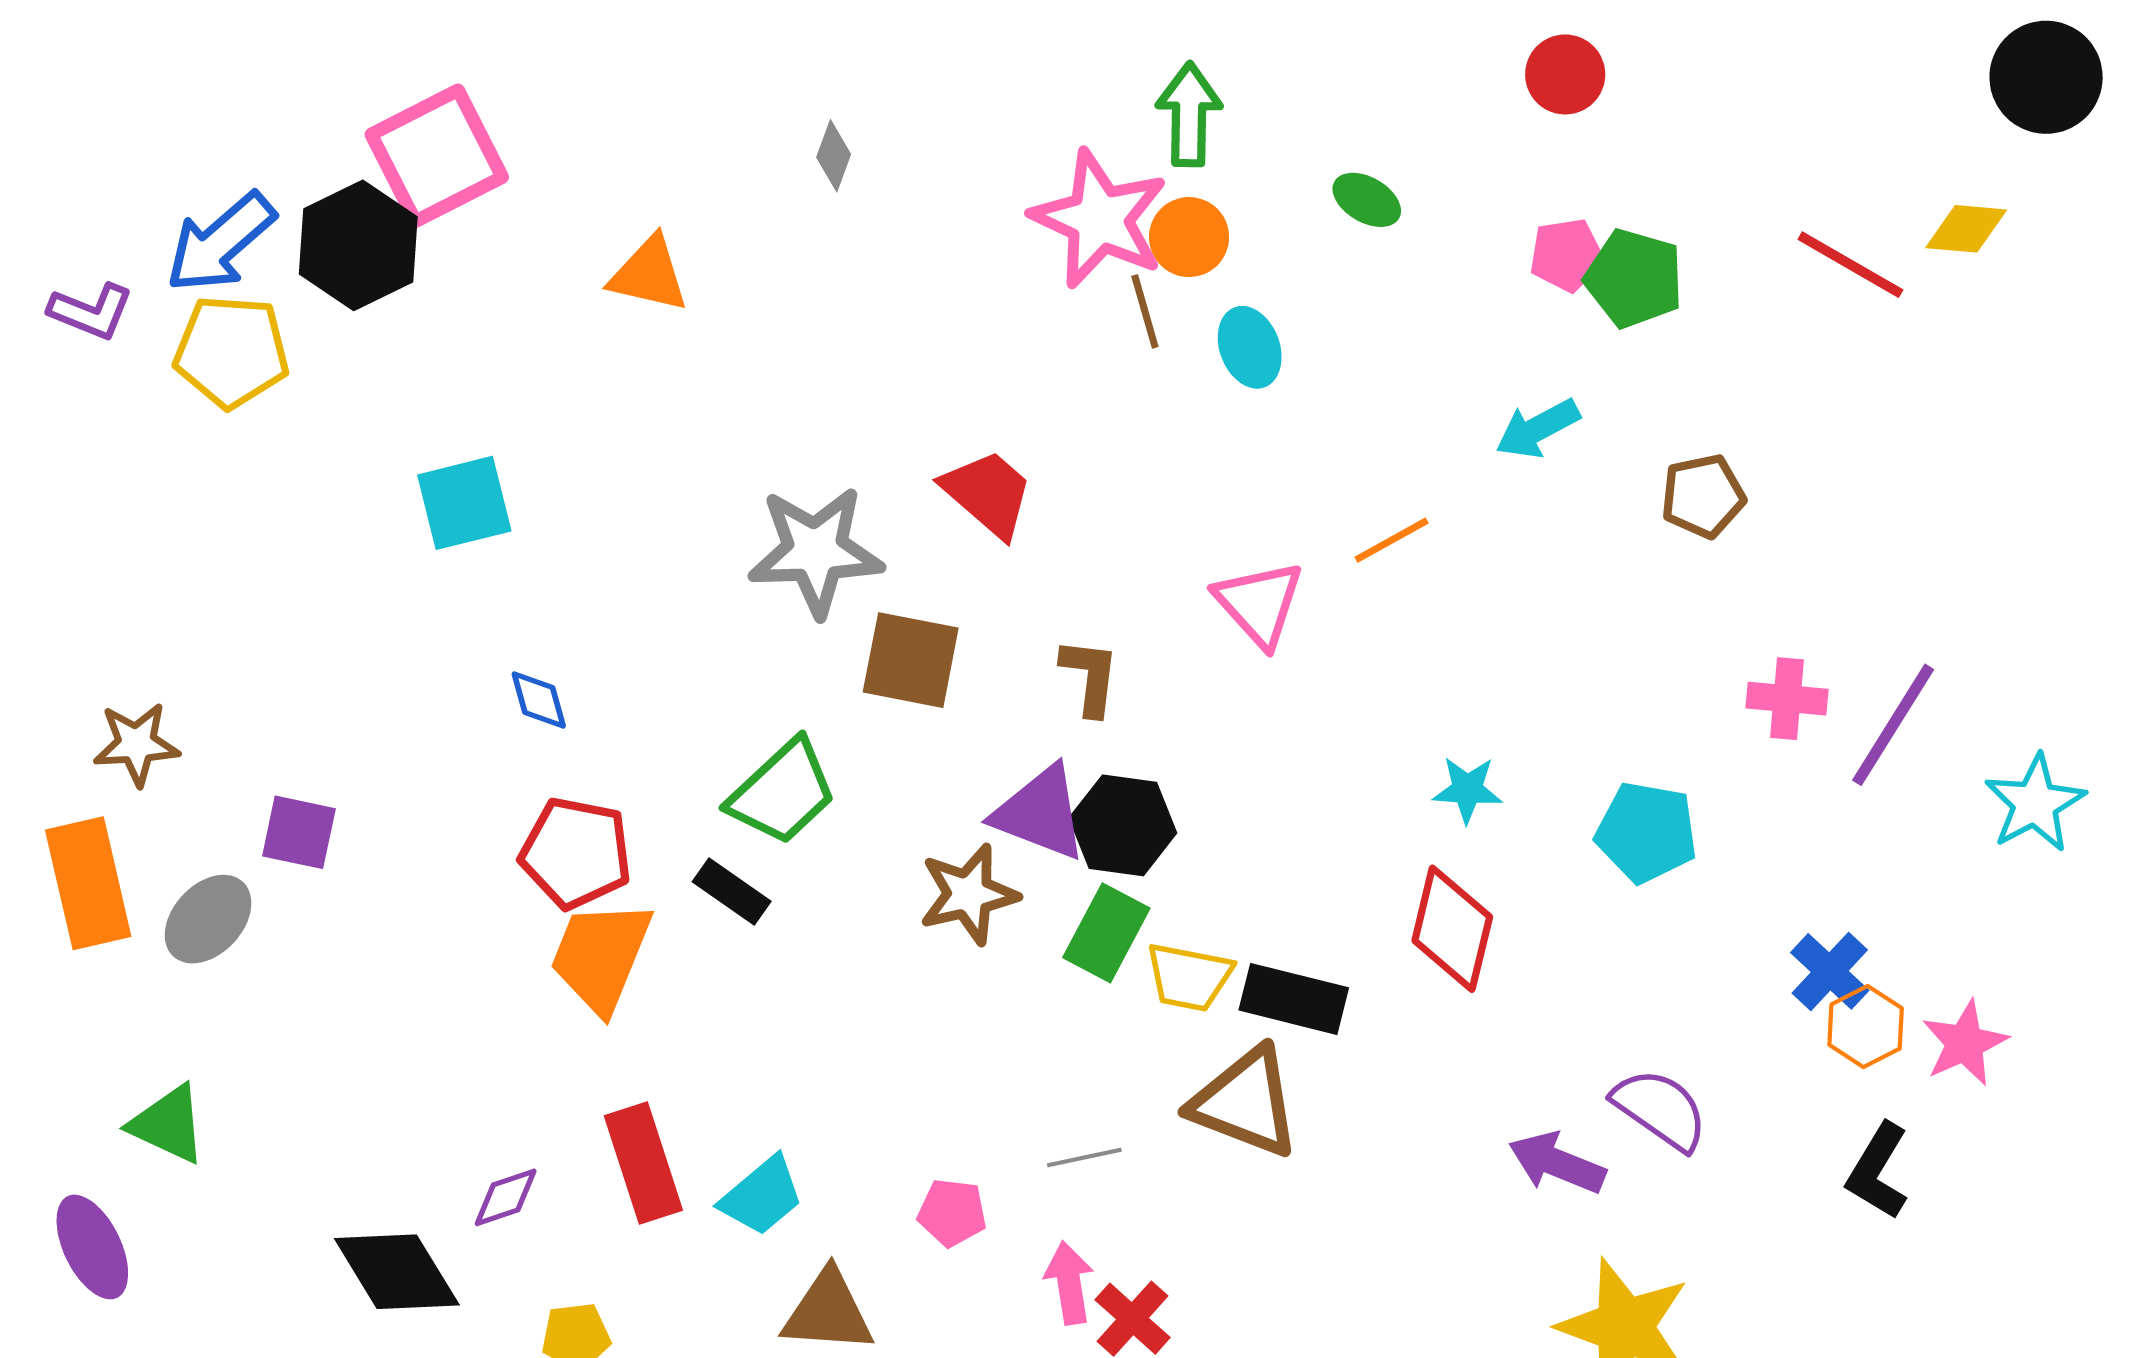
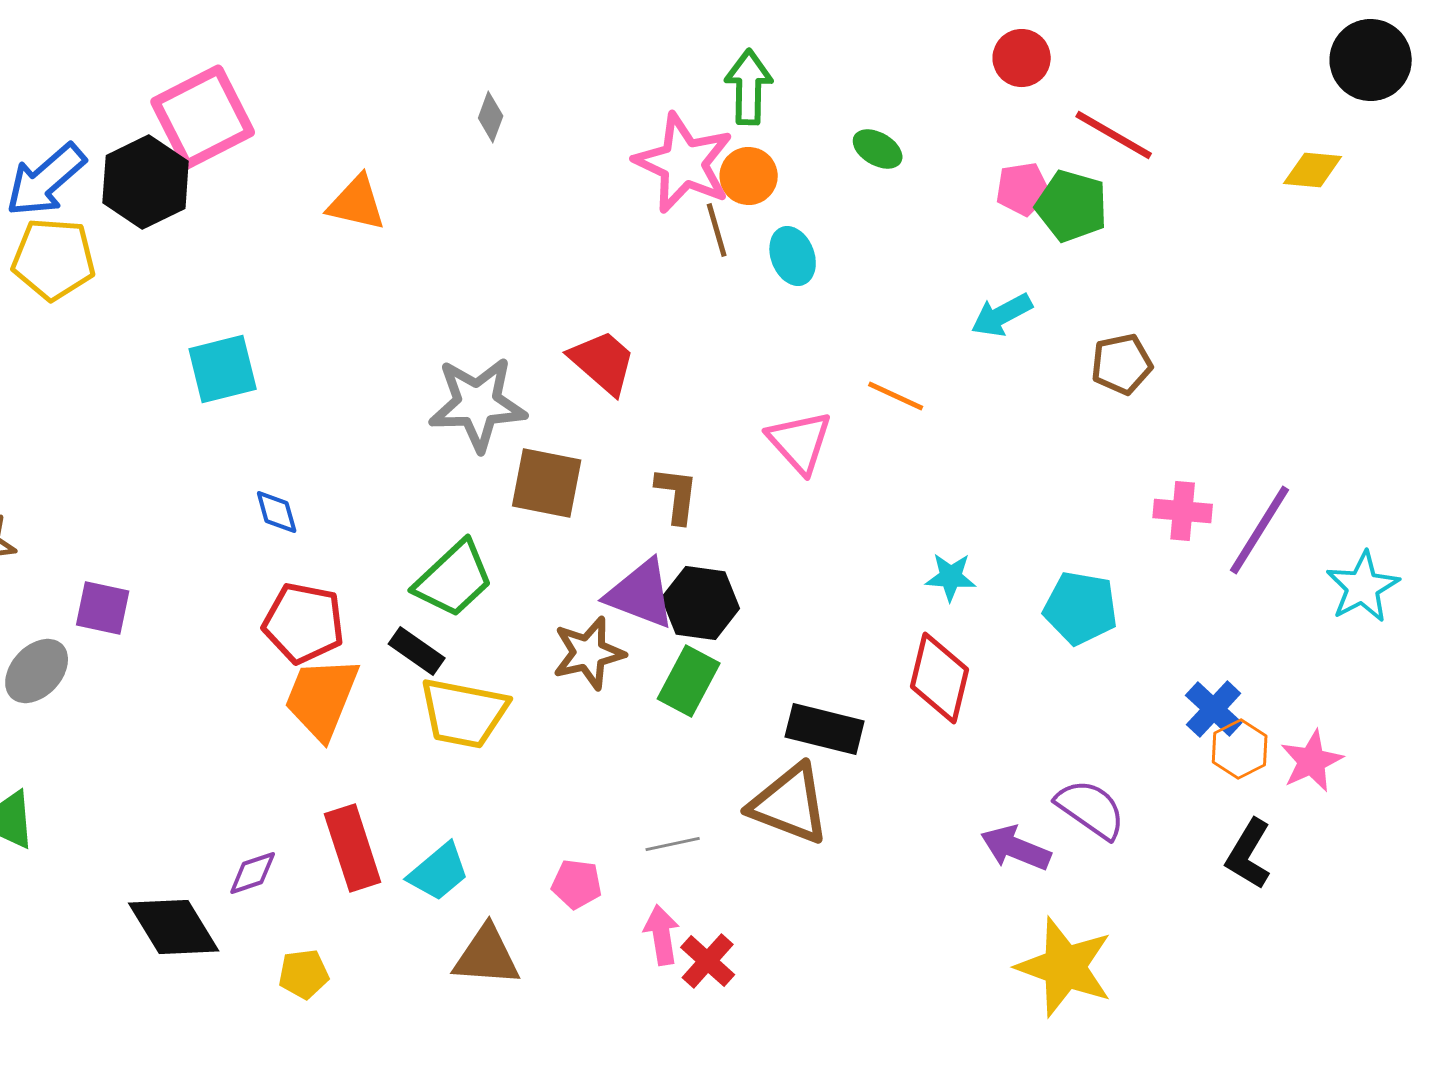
red line: (1850, 265) -> (1114, 135), moved
orange line: (1392, 540) -> (896, 396), turned 54
yellow trapezoid: (1189, 977) -> (464, 713), moved, size x1.4

